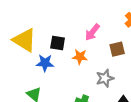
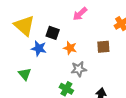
pink arrow: (92, 32) -> (80, 14), moved
gray star: (105, 78) -> (79, 69), moved

